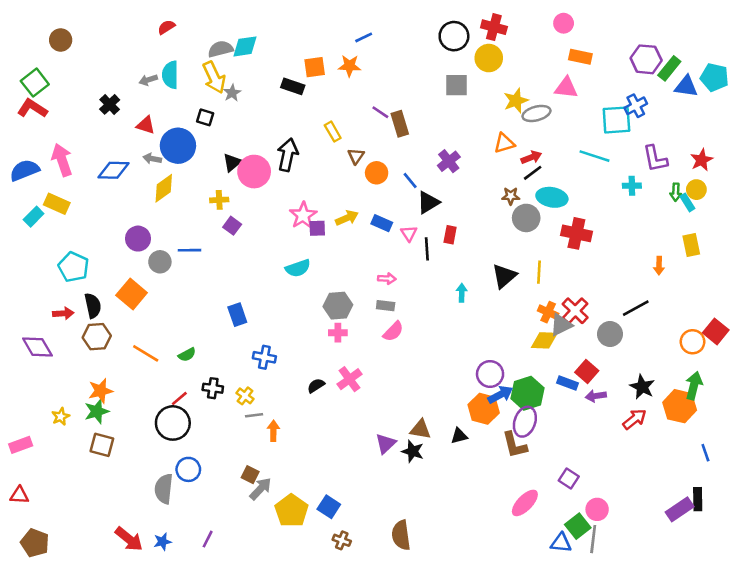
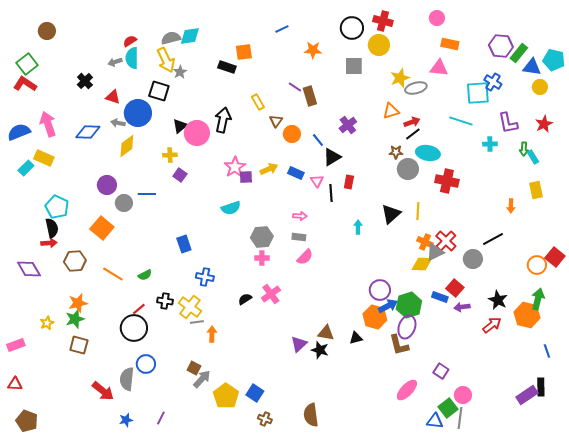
red semicircle: (166, 27) -> (130, 41), moved
orange star: (349, 66) -> (313, 50), moved
blue cross: (636, 106) -> (493, 82), turned -30
black square: (205, 117) -> (159, 91), size x1.5
yellow circle: (696, 190) -> (540, 87), moved
black semicircle: (93, 306) -> (52, 228), moved
yellow cross: (245, 396) -> (190, 307), size x1.6
red arrow: (129, 539) -> (103, 391), moved

